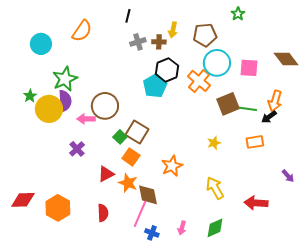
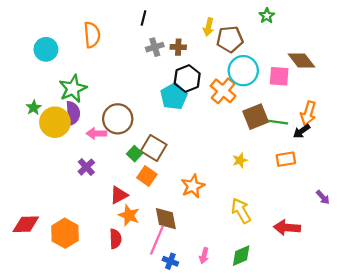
yellow arrow: (173, 30) -> (209, 27), moved
orange semicircle: (82, 31) -> (92, 35), turned -40
brown diamond: (286, 59) -> (302, 61), moved
orange star: (128, 183) -> (129, 215), moved

